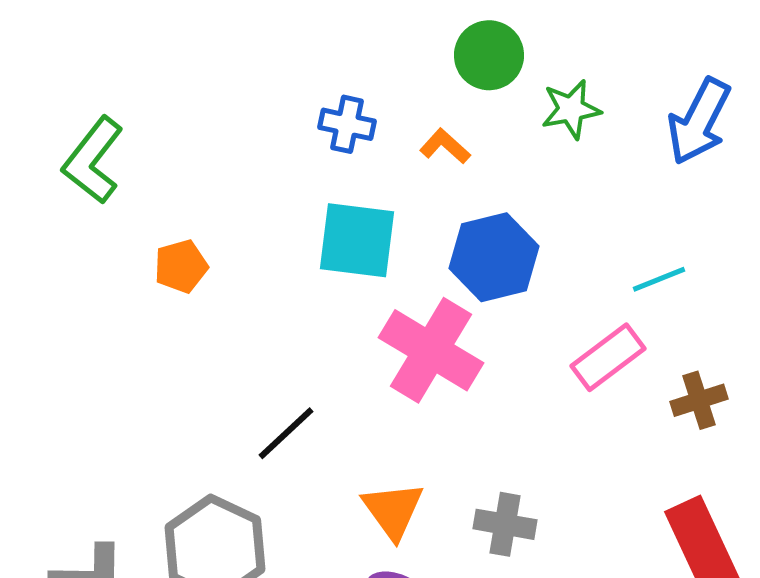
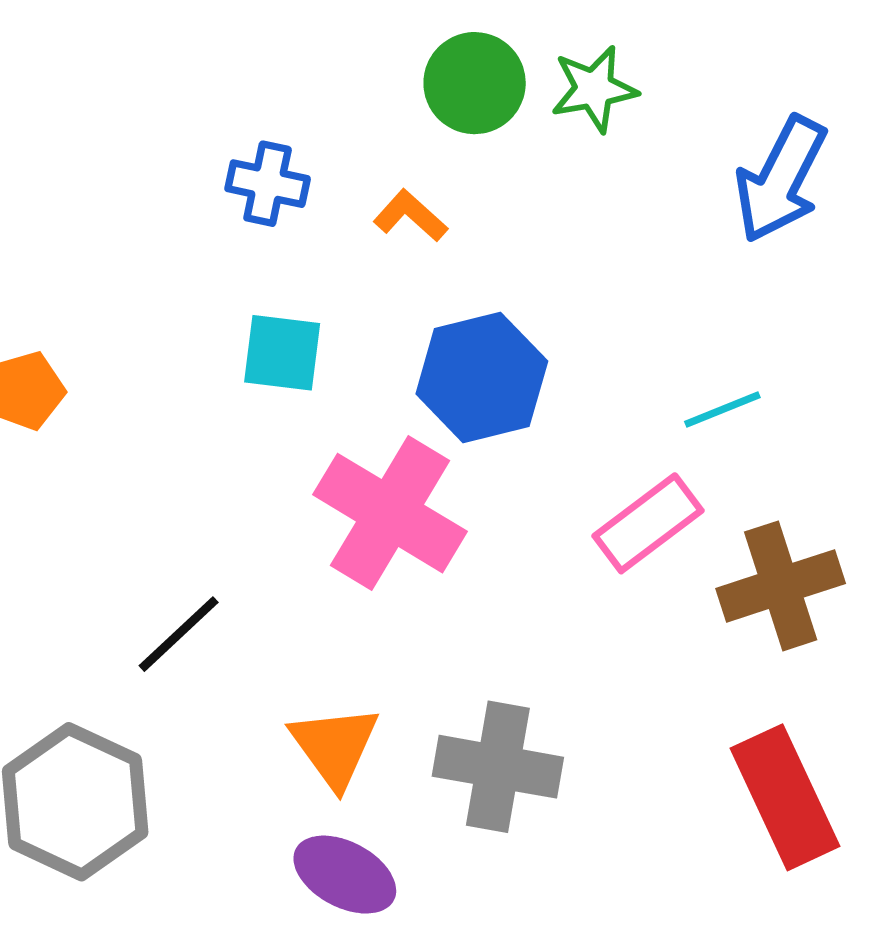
green star: (571, 109) -> (594, 89), moved
cyan square: (357, 240) -> (282, 353), size x0.7
brown cross: (699, 400) -> (781, 586), size x1.5
gray cross: (505, 524) -> (498, 767), size x1.4

